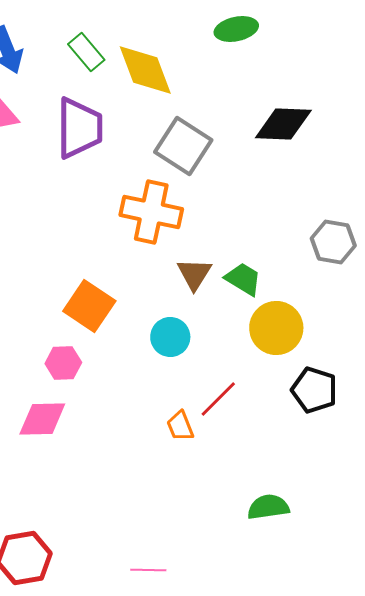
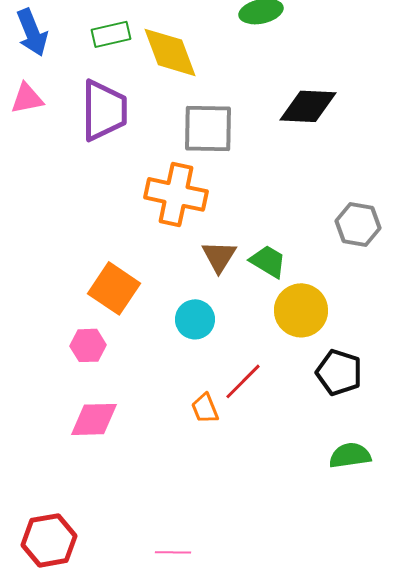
green rectangle: (86, 52) -> (111, 34), turned -63
gray square: (183, 146) -> (208, 128), turned -32
pink diamond: (42, 419) -> (94, 419), moved
green semicircle: (268, 507) -> (350, 455), moved

